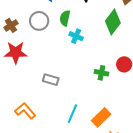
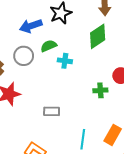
green semicircle: (65, 18) -> (49, 46), turned 70
green diamond: (113, 22) -> (98, 36), turned 35

